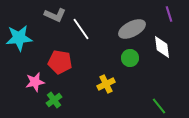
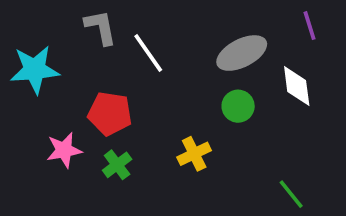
gray L-shape: (55, 15) -> (101, 27), turned -125
green cross: (54, 100) -> (117, 165), moved

